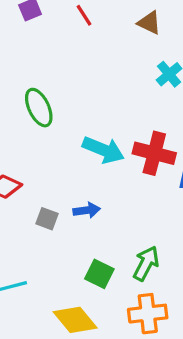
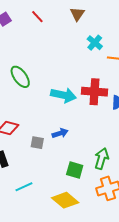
brown triangle: (149, 23) -> (77, 14), turned 49

